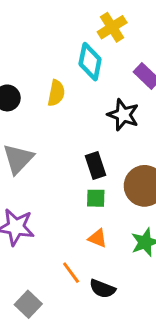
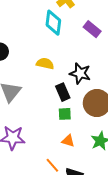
yellow semicircle: (56, 93) -> (45, 64), moved, turned -84
black star: (123, 115) -> (80, 73), moved

